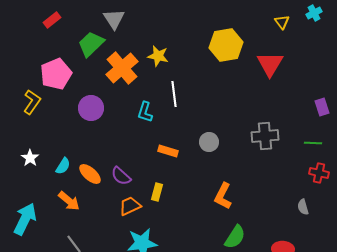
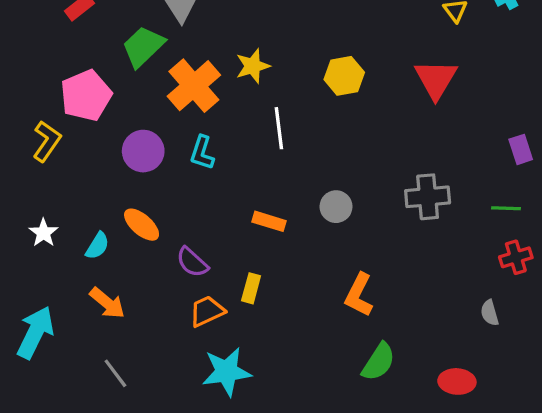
yellow hexagon: (226, 45) -> (344, 76), moved, size x0.7
yellow star: (158, 56) -> (253, 66), turned -30
cyan L-shape: (145, 112) -> (202, 153), moved
red cross: (319, 173) -> (516, 257), turned -30
orange ellipse: (90, 174) -> (142, 225), moved

